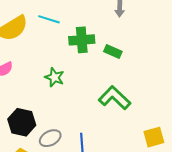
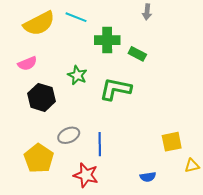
green L-shape: (115, 98) -> (115, 89), moved, turned -36
black hexagon: (22, 122) -> (41, 97), moved

